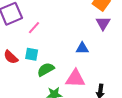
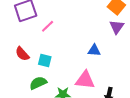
cyan square: (32, 54) -> (45, 60), moved
green semicircle: (46, 69) -> (38, 83), moved

